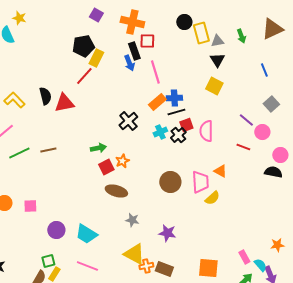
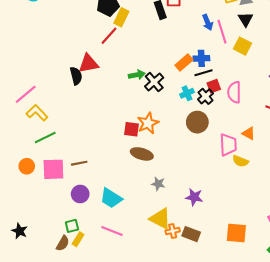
blue arrow: (129, 63) -> (208, 22), moved
pink line: (155, 72) -> (222, 32), moved
black semicircle: (45, 96) -> (76, 76), moved
yellow L-shape: (14, 100) -> (37, 113), moved
green arrow: (98, 148) -> (137, 75), moved
brown line: (48, 150) -> (79, 163), moved
green line: (19, 153) -> (45, 137), moved
orange star: (122, 161) -> (148, 123), size x1.5
red square: (106, 167) -> (132, 129), turned 35
brown circle: (170, 182) -> (197, 122), moved
yellow semicircle: (212, 198) -> (240, 161), turned 63
pink square: (30, 206) -> (53, 169), size x1.6

